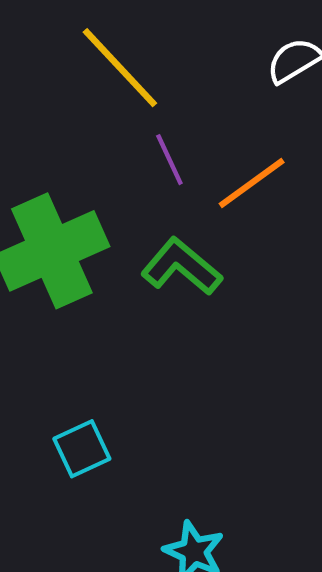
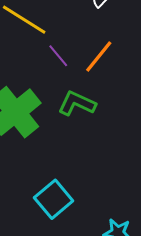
cyan square: (82, 449) -> (54, 199), size x1.4

